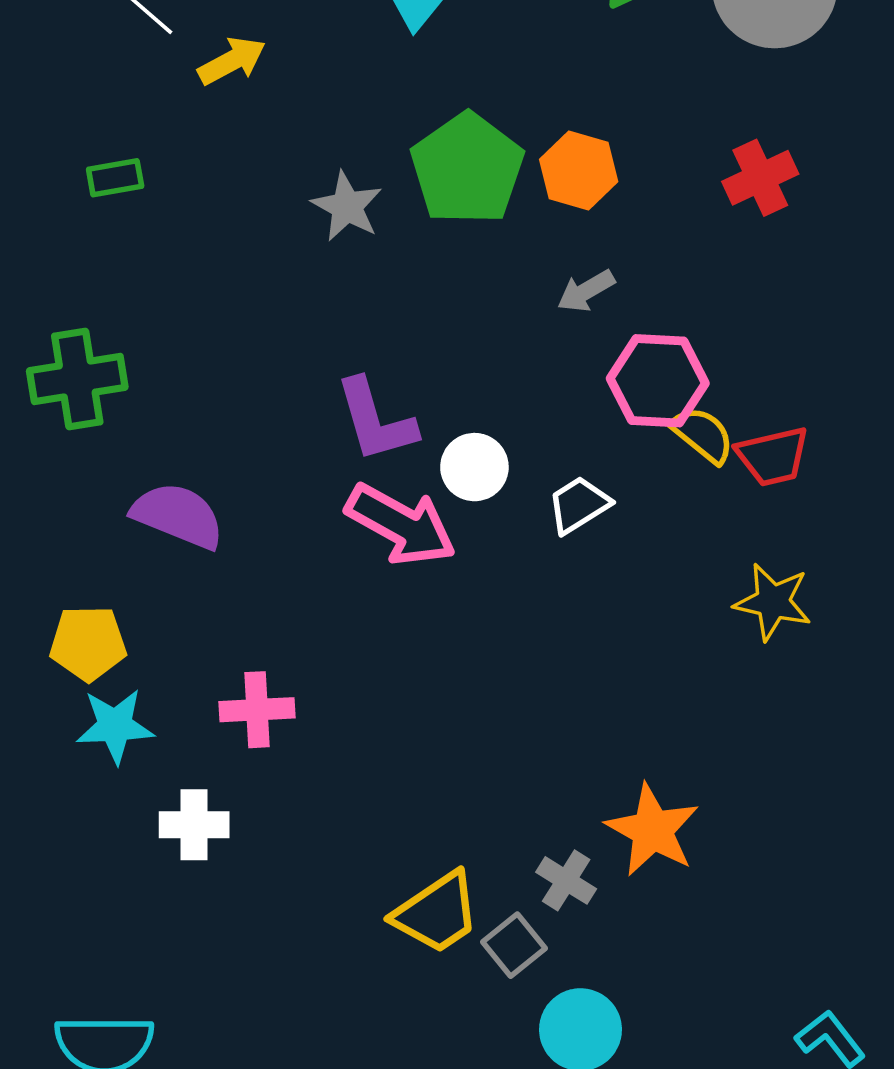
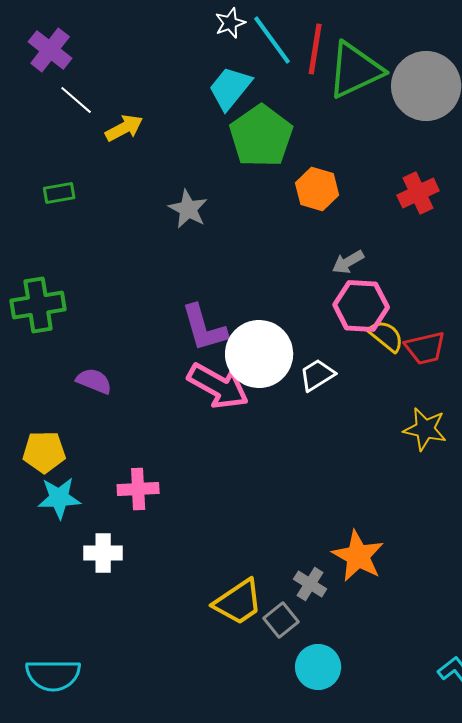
green pentagon: (467, 169) -> (261, 136), moved
gray arrow: (586, 291) -> (348, 262), moved
white circle: (474, 467) -> (259, 354), size x1.8
purple semicircle: (178, 516) -> (94, 381), size x0.7

